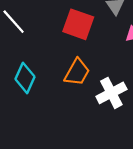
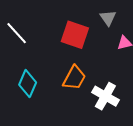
white cross: (111, 93) -> (105, 96), turned -32

